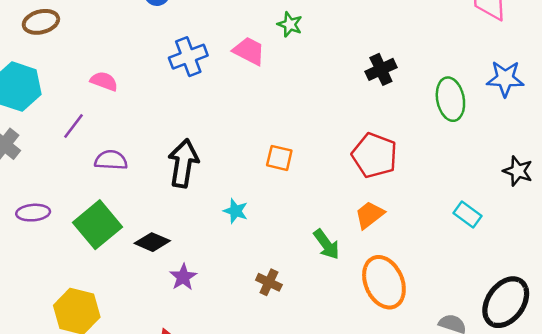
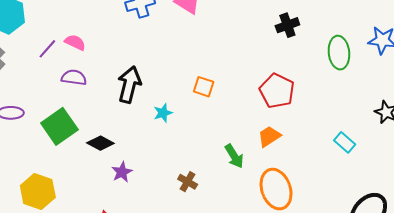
pink semicircle: (104, 81) -> (75, 42), moved
cyan star: (236, 211) -> (163, 113), moved, turned 30

